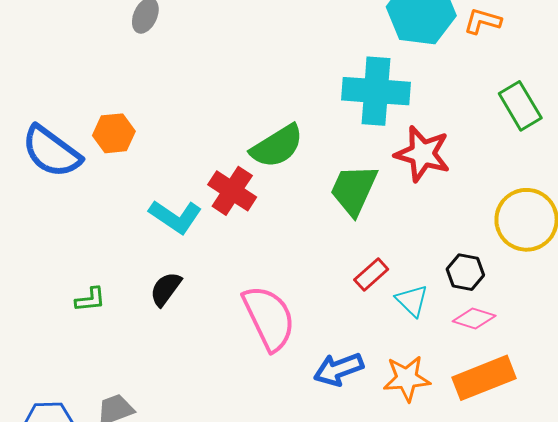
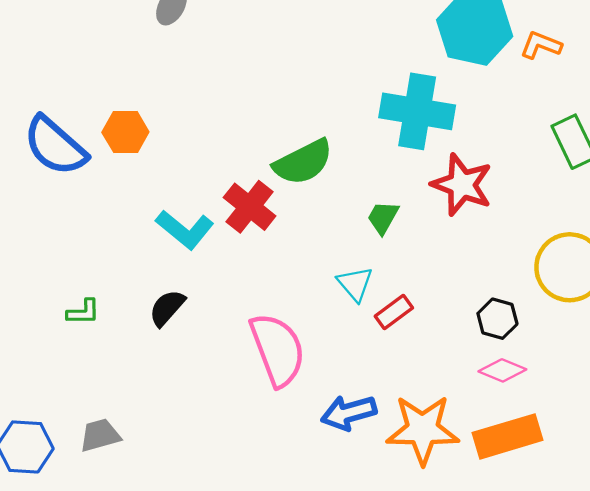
green trapezoid: (354, 190) -> (383, 217), size x0.6
cyan triangle: (412, 301) -> (355, 284), moved
orange star: (407, 378) -> (423, 430), size x1.4

